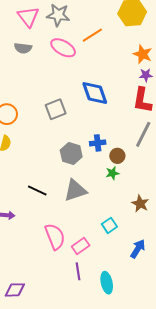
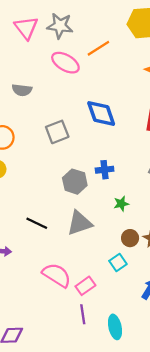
gray semicircle: (23, 48) -> (22, 90), moved
brown circle: (117, 156) -> (130, 238), moved
pink semicircle: (55, 237) -> (57, 275), turned -36

